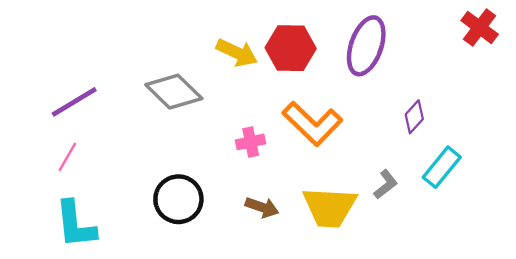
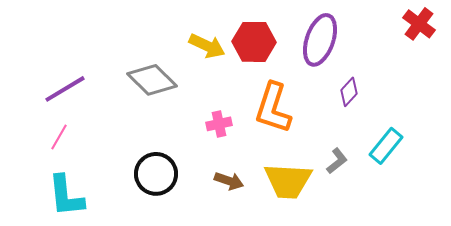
purple diamond: (414, 117) -> (349, 92), moved
orange L-shape: (312, 124) -> (273, 108), turned 64

